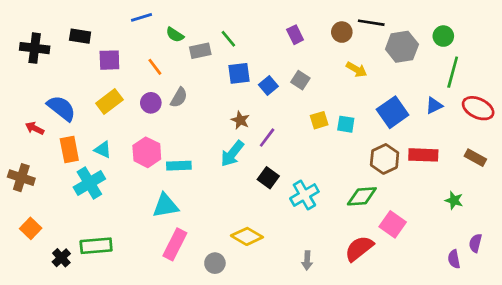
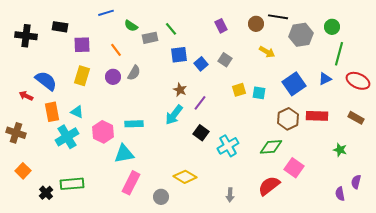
yellow rectangle: (109, 102) -> (82, 76), turned -36
pink hexagon: (147, 152) -> (103, 132), moved

